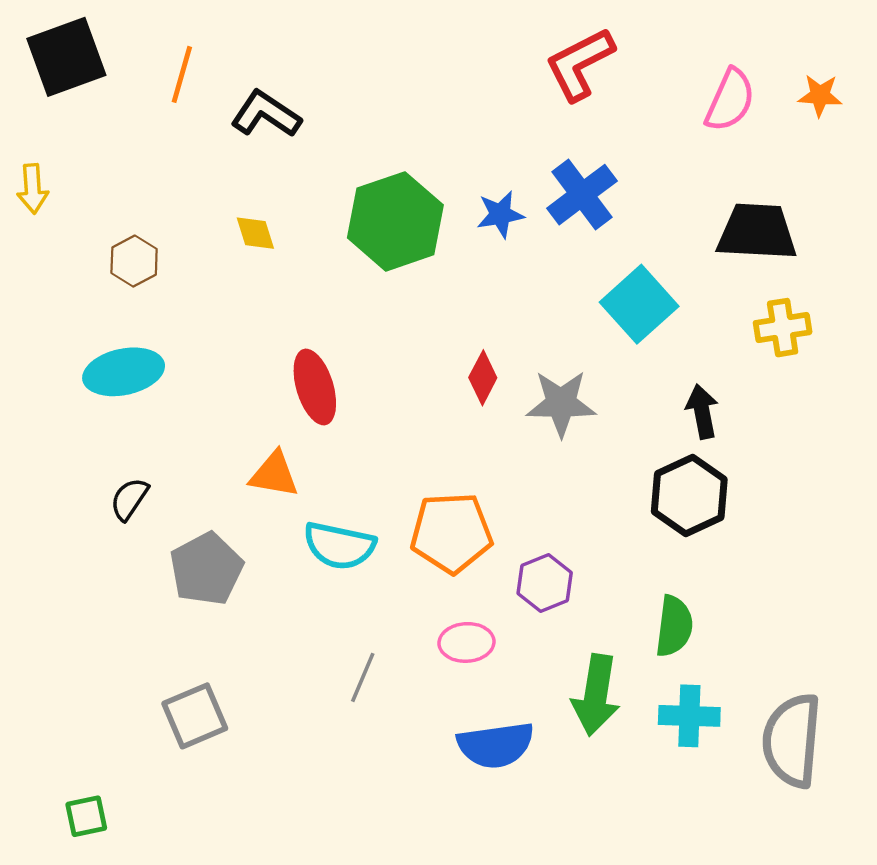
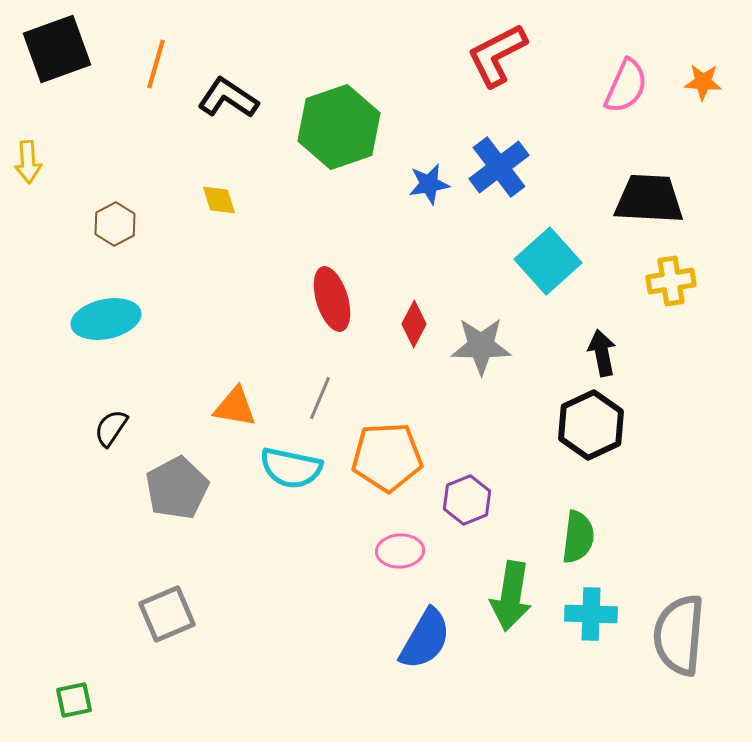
green hexagon: (395, 221) -> (339, 127), moved
red ellipse: (315, 387) -> (332, 299), moved
gray line: (363, 677) -> (320, 398), moved
blue semicircle: (496, 745) -> (425, 639), turned -52

